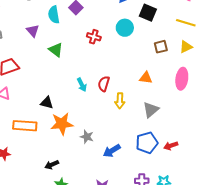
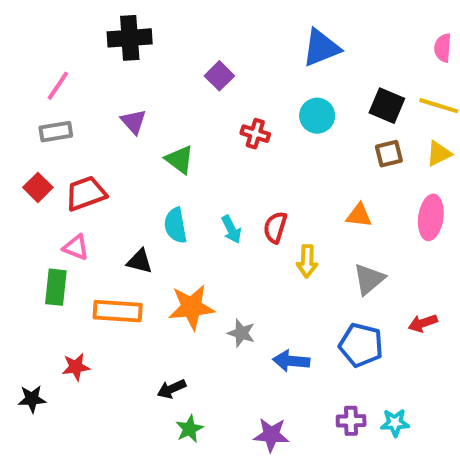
black square: (148, 13) -> (387, 106), moved
cyan semicircle: (54, 15) -> (176, 225), moved
black triangle: (47, 103) -> (140, 261), moved
blue pentagon: (147, 143) -> (361, 345), turned 30
red arrow: (171, 146) -> (423, 323), moved
blue arrow: (112, 151) -> (291, 361), turned 36

